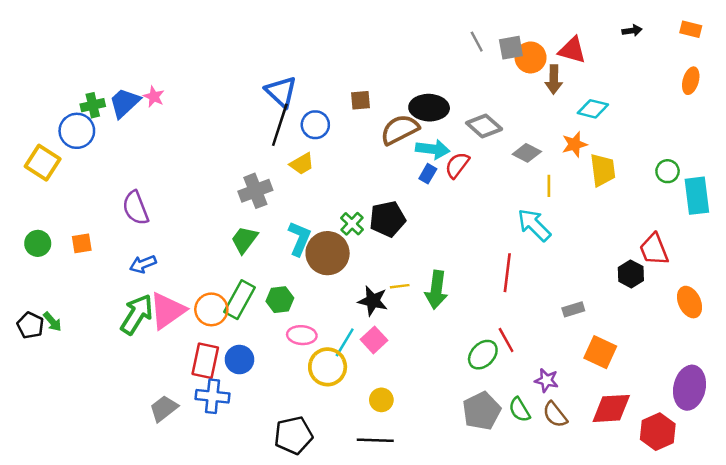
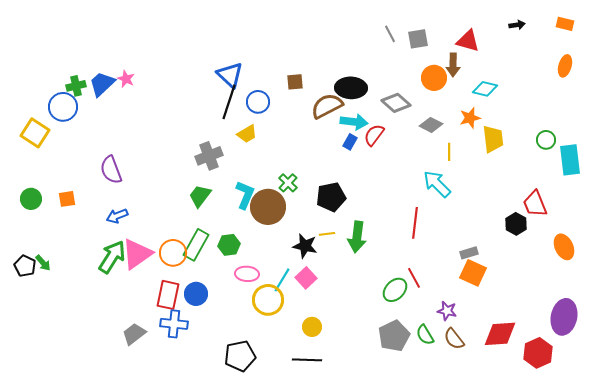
orange circle: (531, 57) -> (434, 78), moved
black pentagon: (387, 219) -> (331, 197), moved
orange square: (600, 352) -> (473, 273), moved

